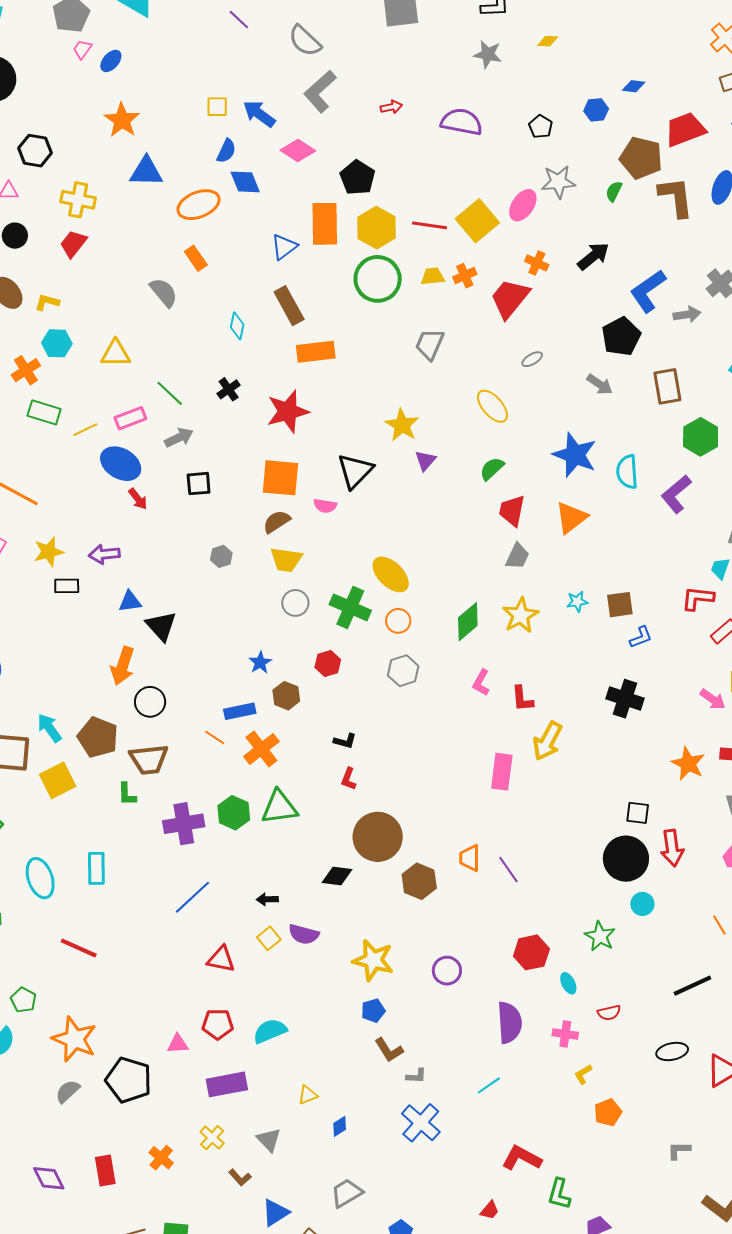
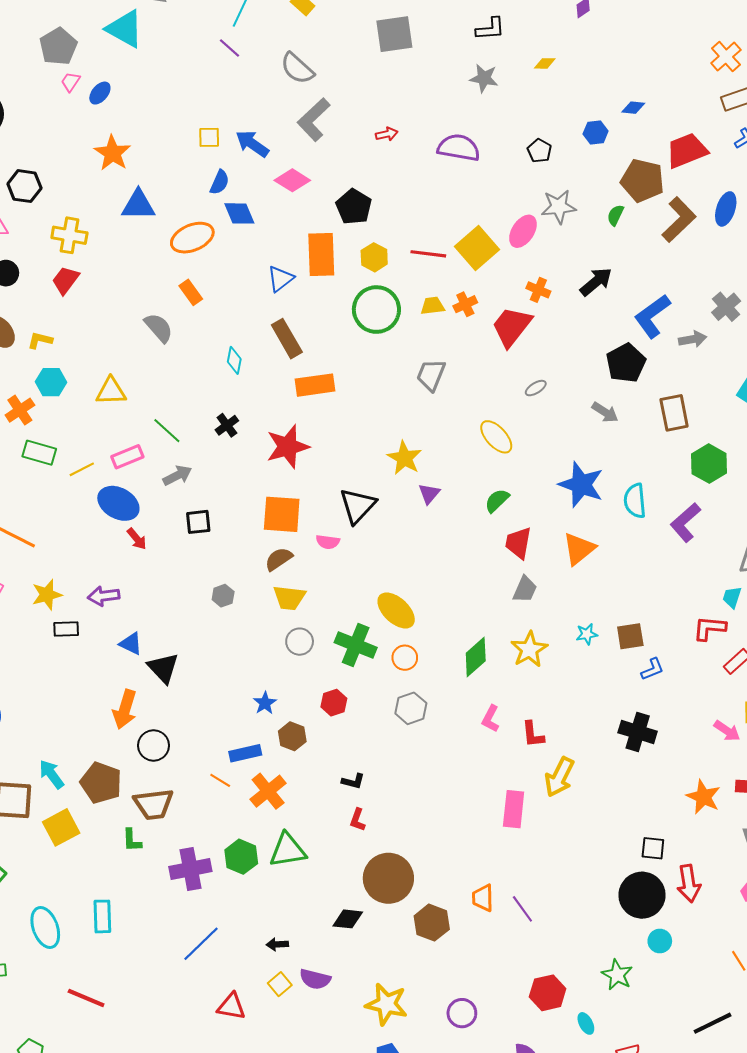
brown L-shape: (676, 197) -> (679, 220), turned 54
yellow hexagon: (376, 228) -> (374, 257), size x0.7
blue triangle: (130, 602) -> (131, 644), turned 35

